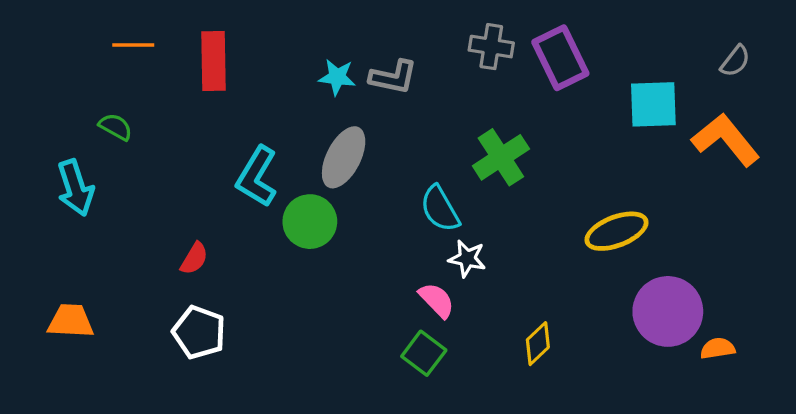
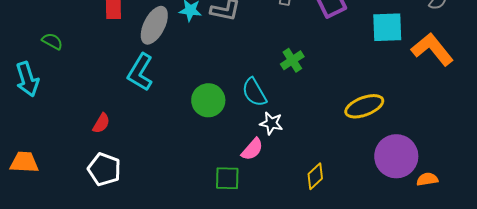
gray ellipse: (344, 157) -> (154, 25), moved
green cross: (501, 157) -> (292, 60), size x0.7
green circle: (310, 222) -> (208, 100), moved
pink semicircle: (437, 300) -> (252, 149), turned 85
green square: (424, 353) -> (227, 178), moved, turned -36

